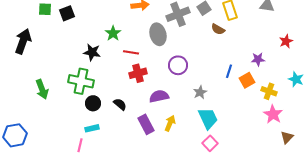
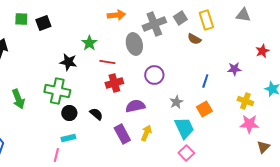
orange square: (247, 80) -> (204, 109), moved
pink star: (273, 114) -> (249, 124), turned -30

